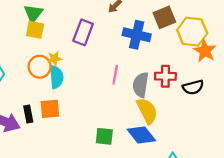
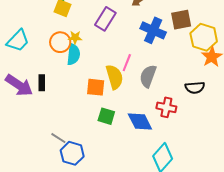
red cross: (165, 76) -> (166, 107), moved
orange square: (50, 109) -> (96, 87), moved
yellow semicircle: (147, 111) -> (114, 77), moved

